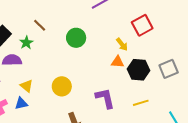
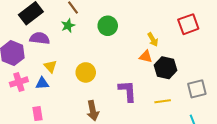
red square: (142, 25) -> (188, 24), moved
green star: (26, 43) -> (68, 26), moved
gray square: (169, 69) -> (197, 89), moved

